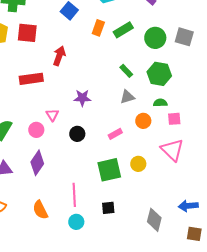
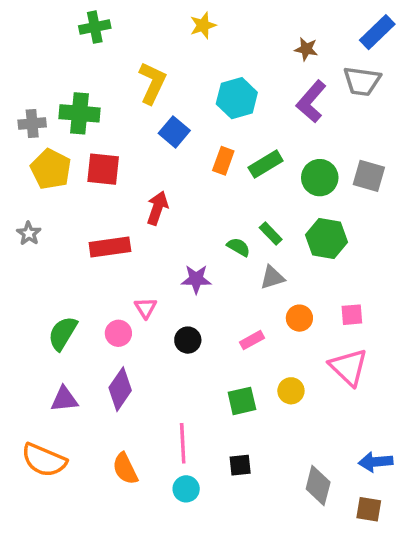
green semicircle: (160, 103) -> (239, 247), moved, turned 32
green square: (109, 170) -> (242, 401), size x0.7
brown square: (194, 234) -> (369, 509), moved

